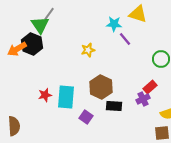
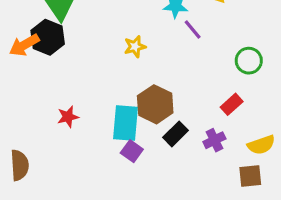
cyan rectangle: (66, 97) -> (126, 123), moved
purple cross: (143, 99) -> (214, 140), moved
black rectangle: (114, 106) -> (175, 134), turned -49

